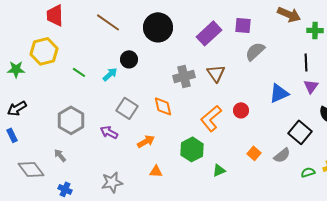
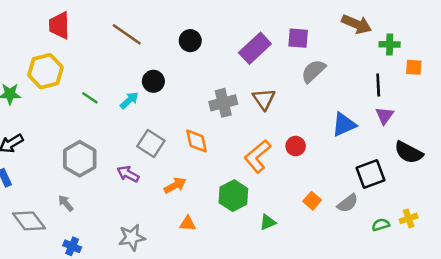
black circle: (158, 27) -> (190, 41), size x0.6
black square: (300, 132) -> (371, 174), turned 30

